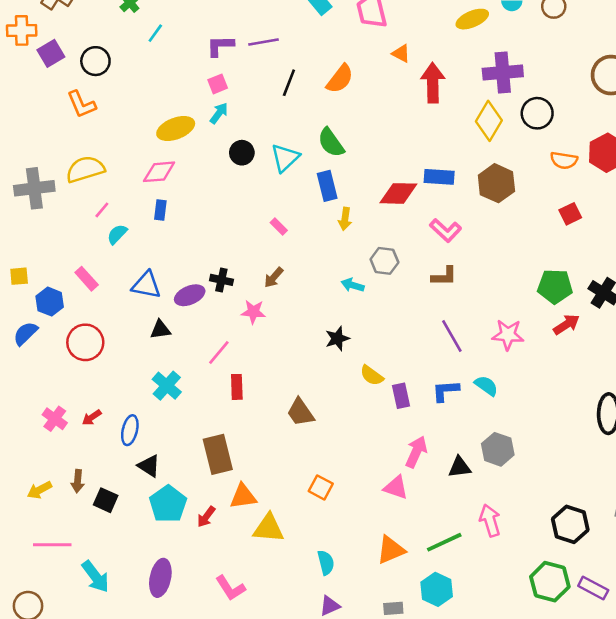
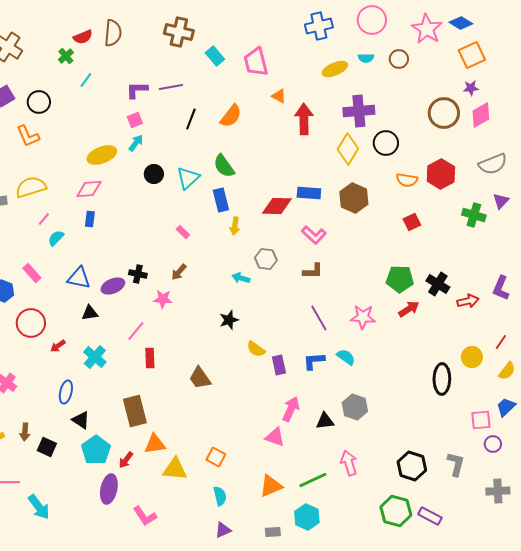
red arrow: (92, 417) -> (58, 346), moved
orange square: (321, 487) -> (216, 457), moved
purple ellipse: (160, 578) -> (109, 489), moved

